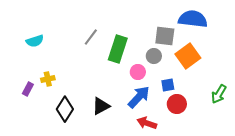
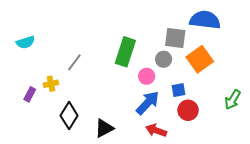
gray line: (91, 37) -> (74, 62), moved
cyan semicircle: (35, 41) -> (25, 42), moved
black triangle: (101, 106) -> (104, 128), moved

